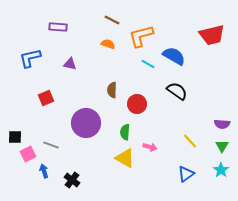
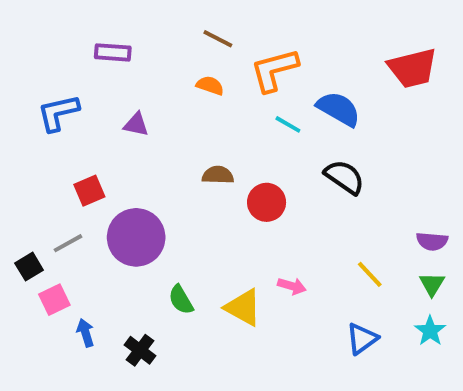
brown semicircle: (112, 90) -> (218, 175), turned 91
purple circle: (86, 123) -> (136, 237), moved
green semicircle: (125, 132) -> (181, 300), moved, turned -35
black square: (15, 137) -> (29, 267), turned -32
gray line: (51, 145) -> (68, 243), moved, turned -49

